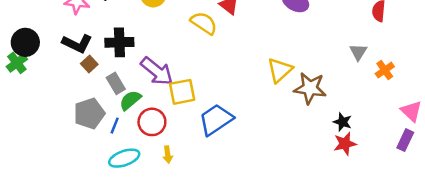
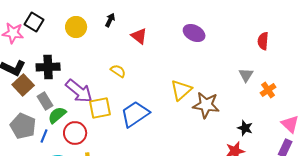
yellow semicircle: (204, 23) -> (118, 71), moved, size x0.7
brown square: (89, 64) -> (23, 85), size x1.5
gray pentagon: (89, 113) -> (23, 126), turned -30
blue trapezoid: (216, 120) -> (135, 114), moved
black star: (343, 122) -> (245, 128), moved

